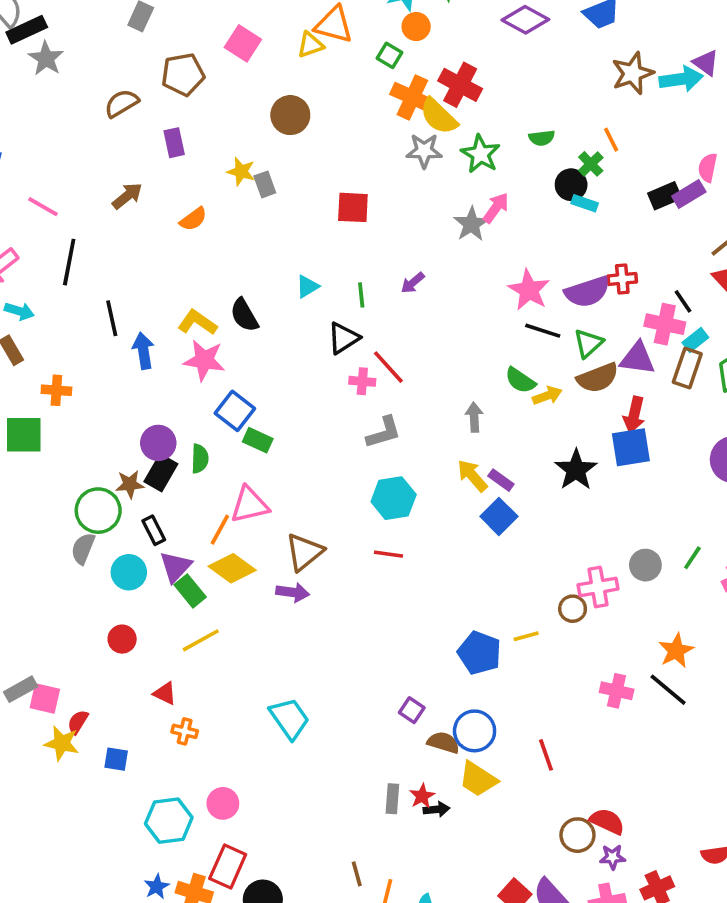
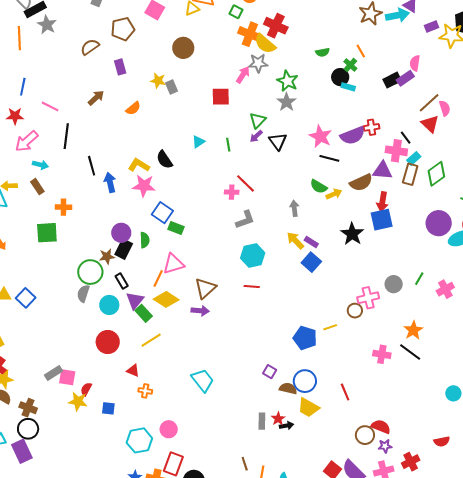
green star: (480, 154) -> (288, 81), moved
pink arrow: (496, 208) -> (243, 75), moved
black triangle: (343, 338) -> (278, 141), moved, turned -30
green triangle: (588, 343) -> (258, 120), moved
red circle: (122, 639) -> (108, 342), size x1.5

